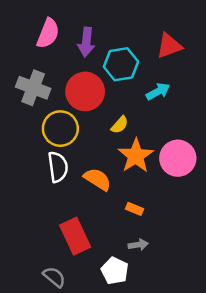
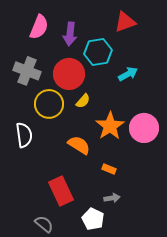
red triangle: (169, 46) -> (125, 22), moved
yellow semicircle: (120, 125) -> (83, 101), moved
white semicircle: (58, 167) -> (24, 135), moved

